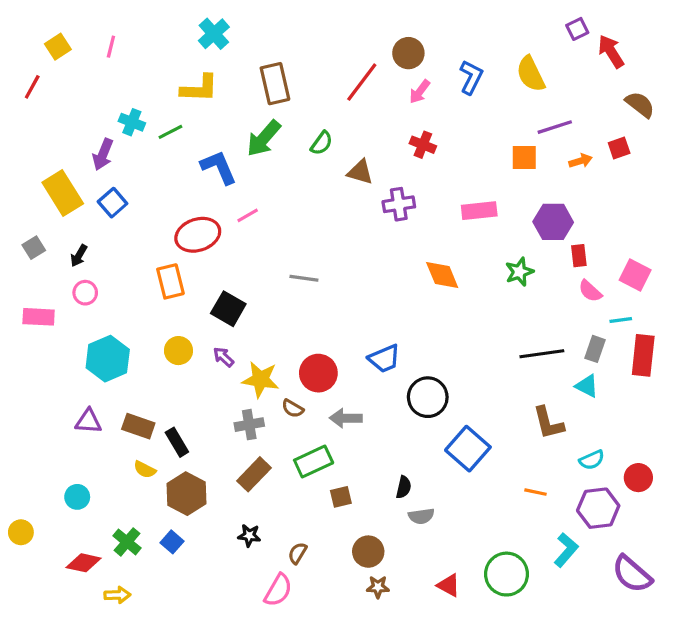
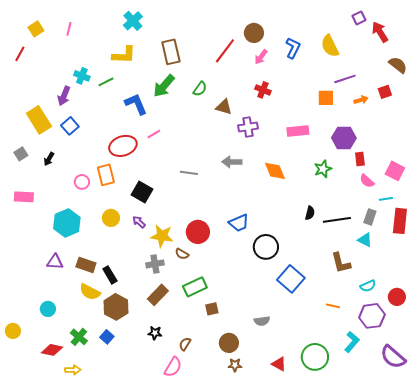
pink circle: (85, 293) -> (82, 182), moved
gray arrow: (346, 418) -> (232, 162), moved
yellow semicircle: (145, 470) -> (90, 292), size x1.5
black semicircle: (404, 487) -> (310, 213), moved

